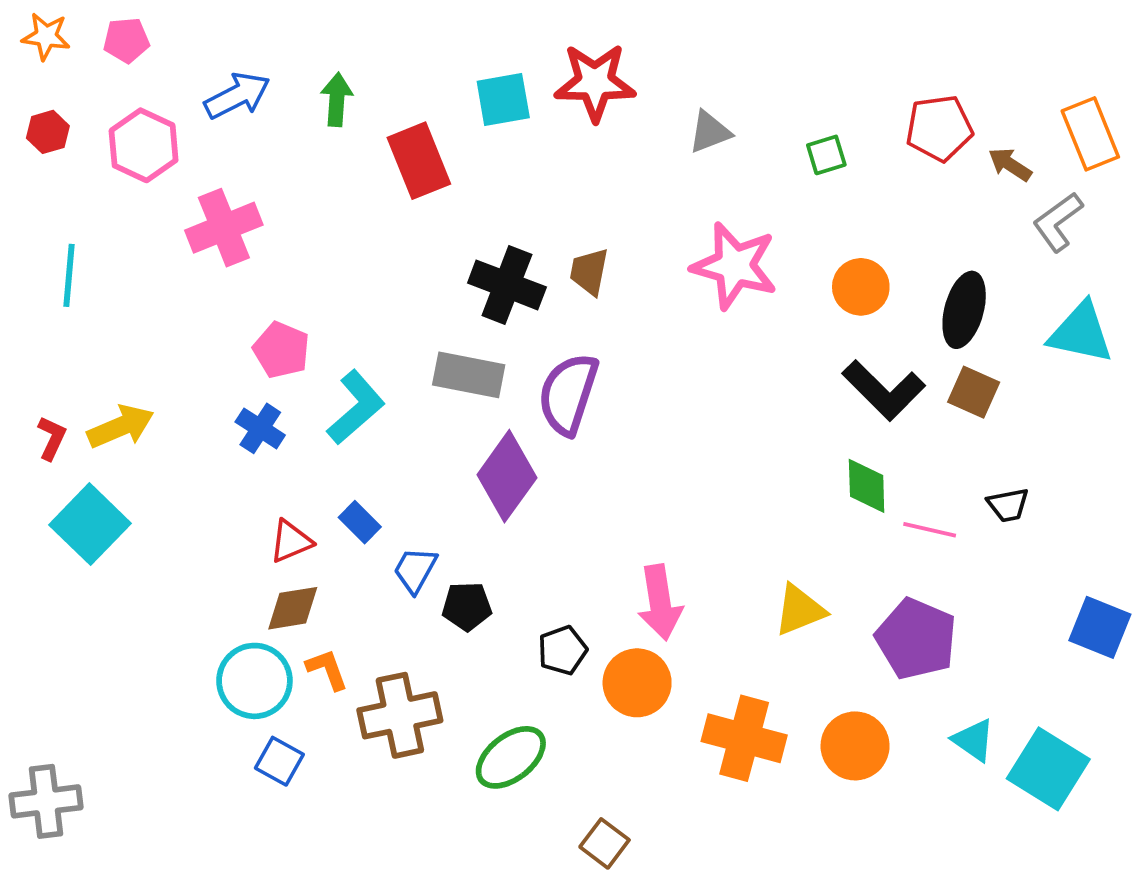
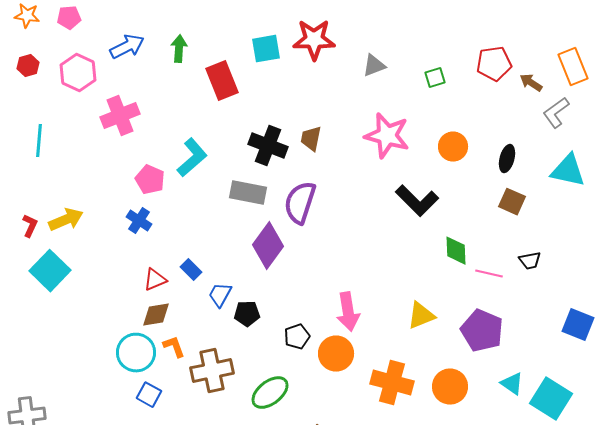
black ellipse: (964, 310) -> (507, 159), size x0.7
black L-shape: (884, 390) -> (417, 201), moved
cyan L-shape: (356, 407) -> (192, 158), moved

